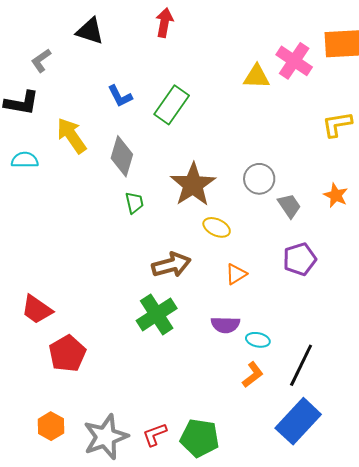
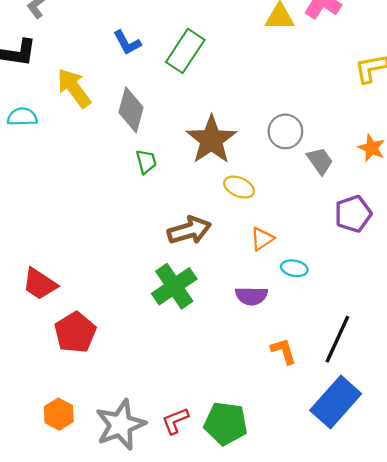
purple pentagon: (300, 259) -> (353, 214), moved
cyan ellipse: (258, 340) -> (294, 268), moved
orange L-shape: (253, 375) -> (284, 351), turned -68

